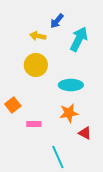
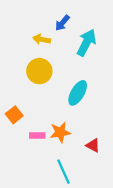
cyan ellipse: (71, 85) -> (78, 93), turned -60
orange star: (69, 113) -> (60, 132), moved

